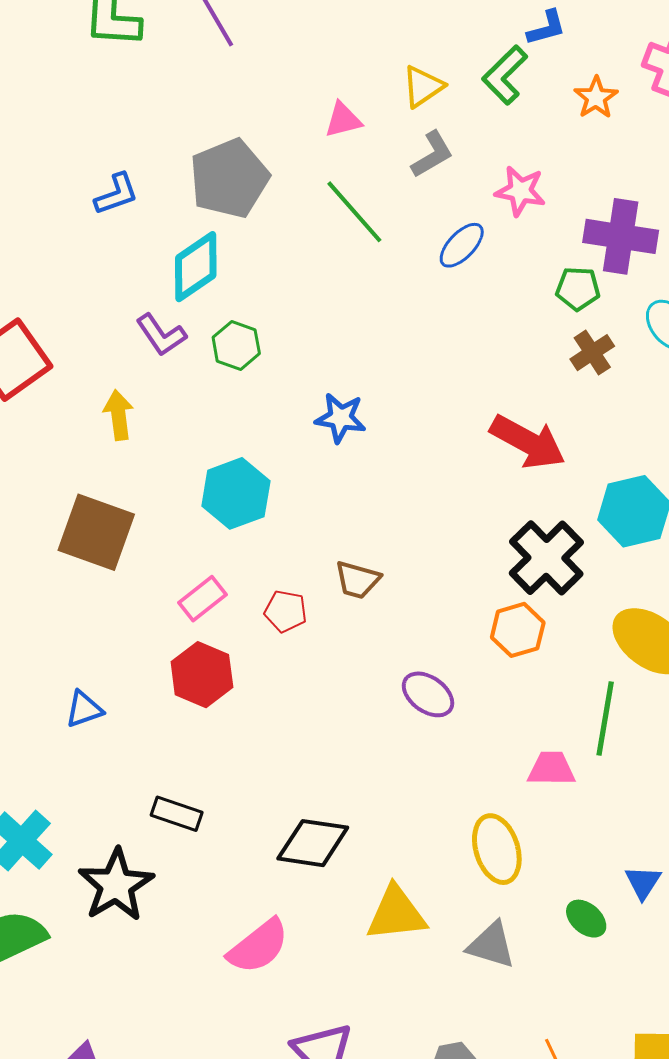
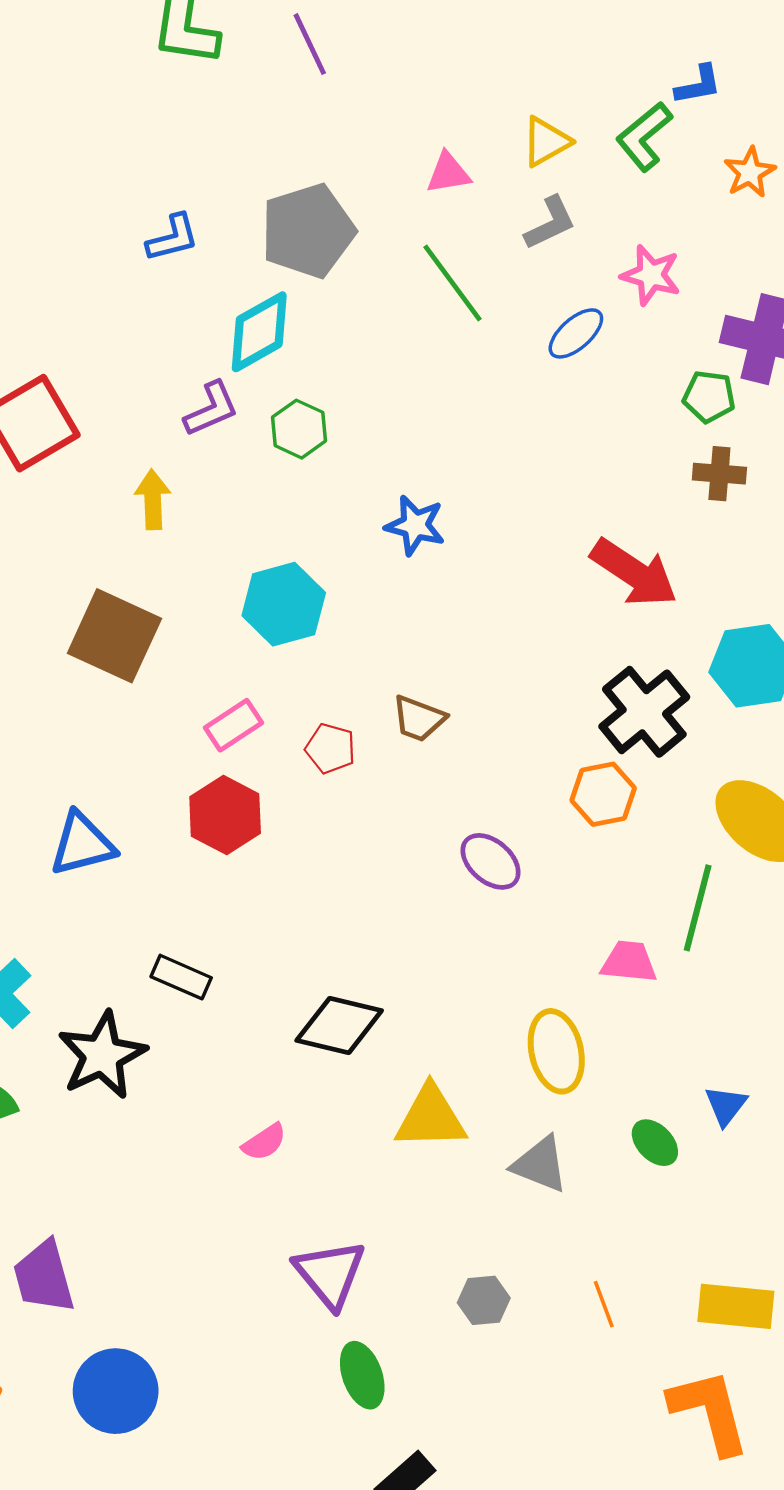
purple L-shape: (161, 335) -> (211, 409), turned -84
brown cross: (592, 353) -> (719, 474), turned 33
blue triangle: (84, 709) -> (82, 844), size x1.5
pink semicircle: (258, 946) -> (264, 1142), size x0.6

